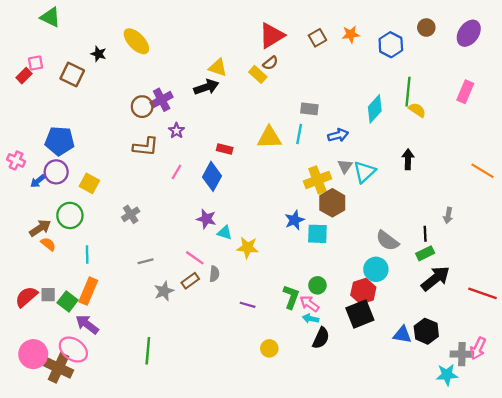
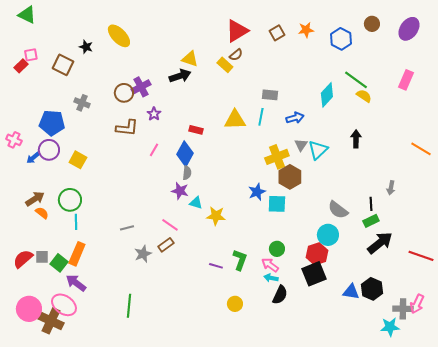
green triangle: (50, 17) -> (27, 15), moved
green line: (408, 92) -> (356, 80), turned -60
gray cross: (131, 214) -> (82, 103), moved, turned -35
green circle: (70, 215) -> (70, 200), moved
gray semicircle: (214, 274) -> (187, 173), moved
green L-shape: (291, 297) -> (240, 260), moved

